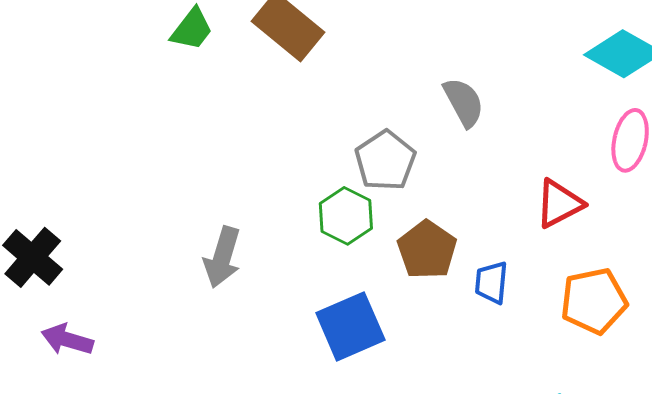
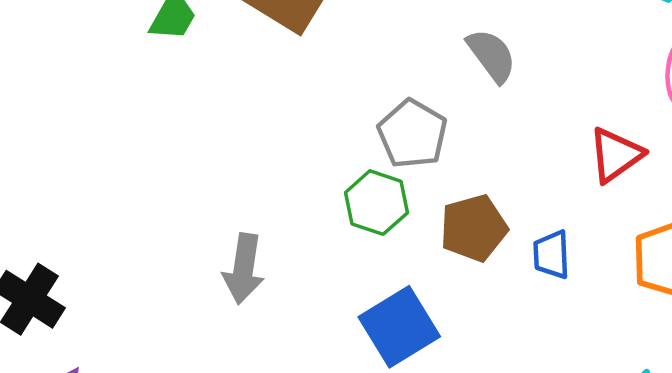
brown pentagon: (427, 250) -> (474, 228), turned 30

